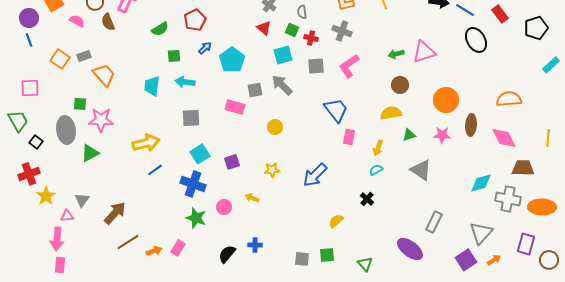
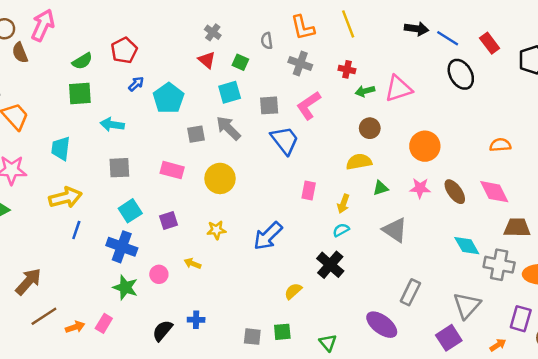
gray semicircle: (302, 12) -> (267, 41), moved
red cross: (311, 38) -> (347, 69), moved
green square: (174, 56) -> (80, 93), moved, size x1.5
cyan trapezoid: (152, 86) -> (61, 149), moved
orange semicircle: (509, 99) -> (500, 145), size x0.7
pink rectangle: (235, 107) -> (172, 170), moved
blue trapezoid: (336, 110) -> (285, 140), moved
brown ellipse: (471, 125) -> (455, 192), moved, turned -40
yellow circle: (275, 127) -> (220, 178), size x1.6
blue line: (155, 170) -> (76, 230), turned -35
cyan diamond: (481, 183) -> (467, 246), turned 75
black cross: (367, 199) -> (330, 265), size x1.6
orange arrow: (494, 260) -> (498, 345), moved

